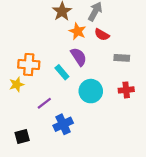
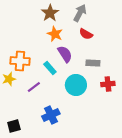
orange star: (77, 31) -> (55, 34), moved
gray rectangle: (122, 58) -> (93, 63), moved
purple line: (44, 103) -> (34, 87), moved

